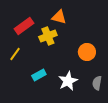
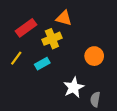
cyan rectangle: (39, 75) -> (42, 64), moved
gray semicircle: (97, 83) -> (95, 99), moved

